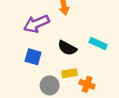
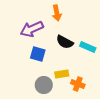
black semicircle: (67, 48) -> (65, 42), moved
blue square: (33, 57) -> (38, 54), moved

